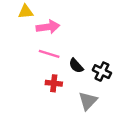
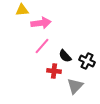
pink line: (49, 54) -> (42, 46), turned -66
red cross: (54, 83) -> (54, 71), moved

